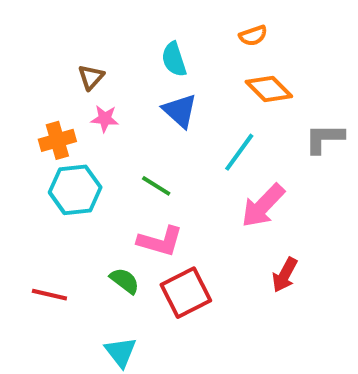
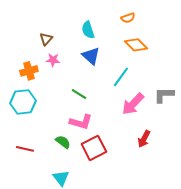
gray L-shape: (324, 138) -> (164, 95), moved
cyan hexagon: (75, 190) -> (23, 102), moved

